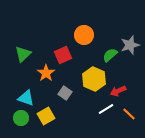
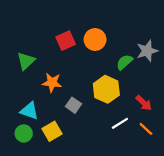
red square: (63, 55) -> (66, 41), moved
orange star: (46, 73) -> (52, 83), turned -30
red arrow: (118, 91) -> (144, 103), moved, turned -112

